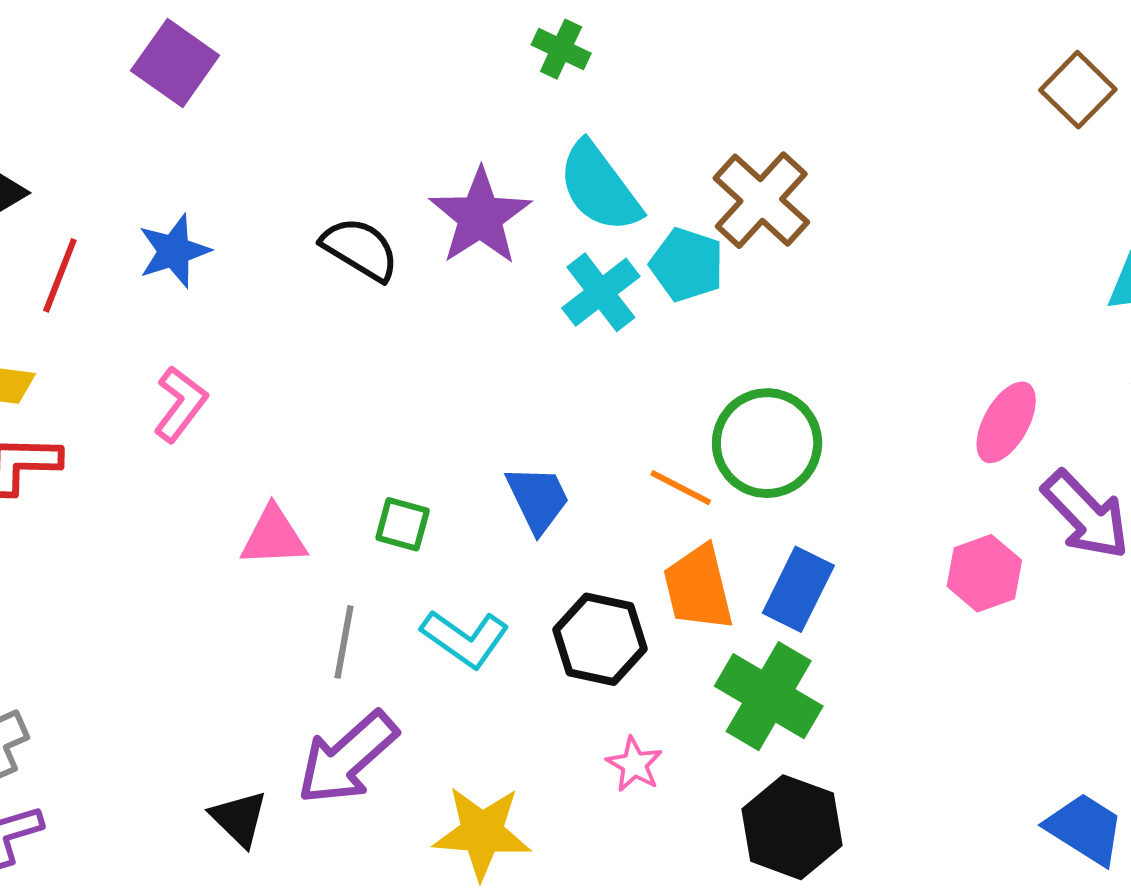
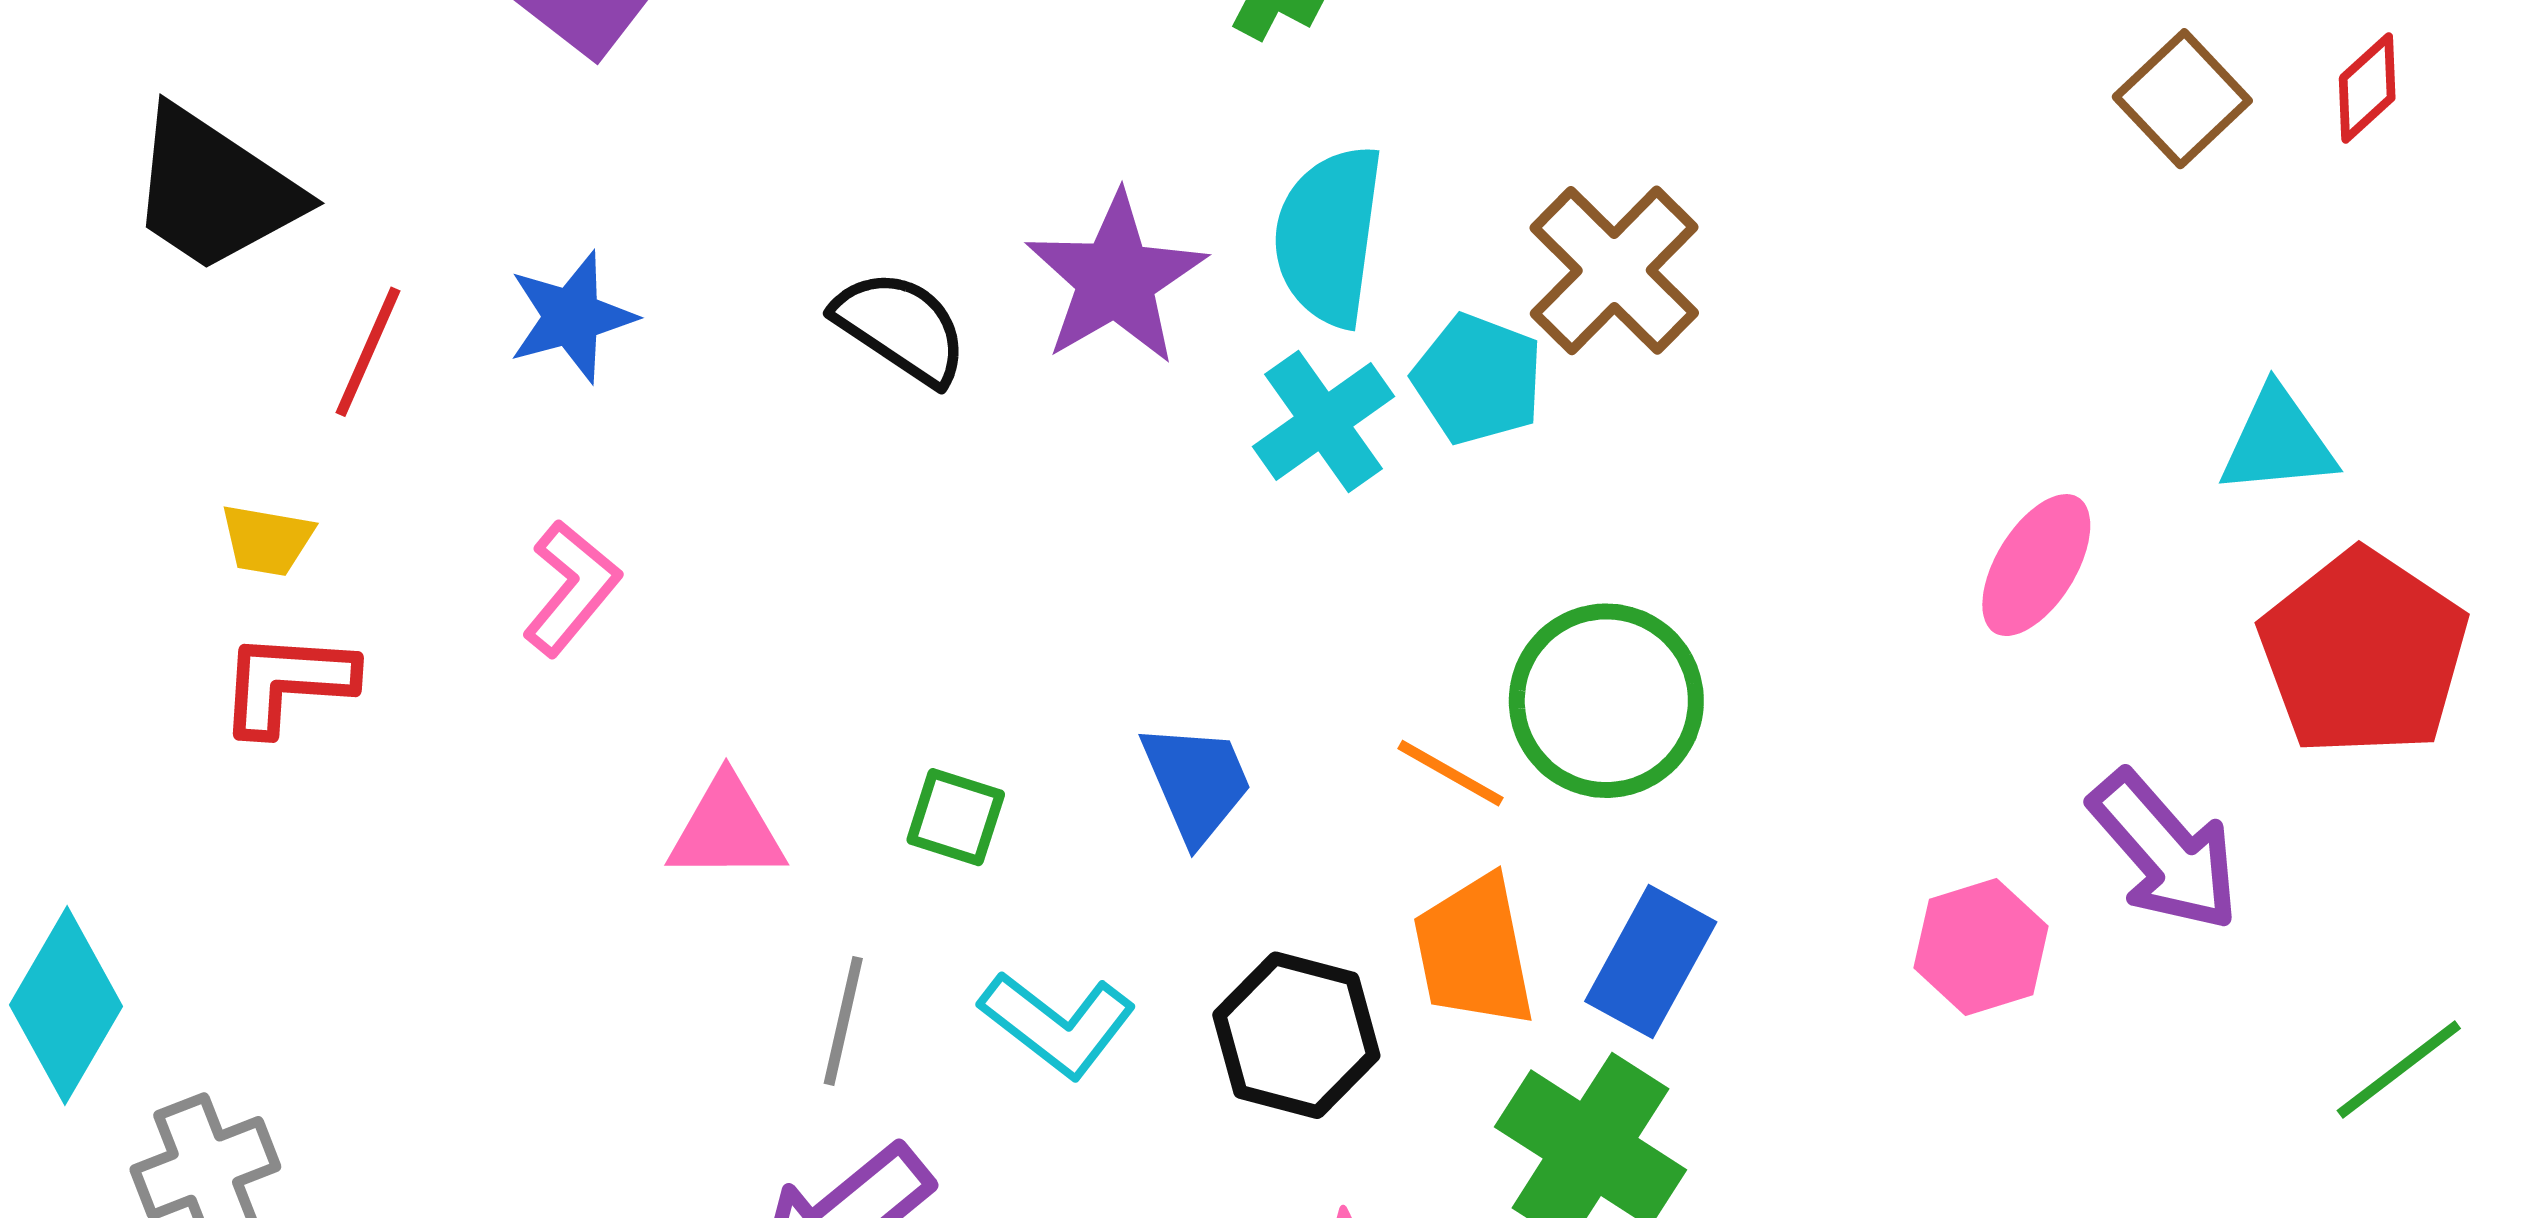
cyan semicircle: (599, 187) -> (1329, 236), turned 42
pink ellipse: (1006, 422) -> (2036, 565), moved

